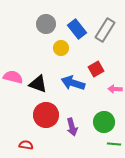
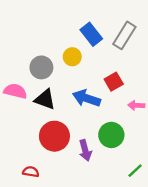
gray circle: (46, 24) -> (41, 67), moved
green circle: (104, 122) -> (111, 135), moved
green line: (114, 144) -> (135, 171), turned -48

